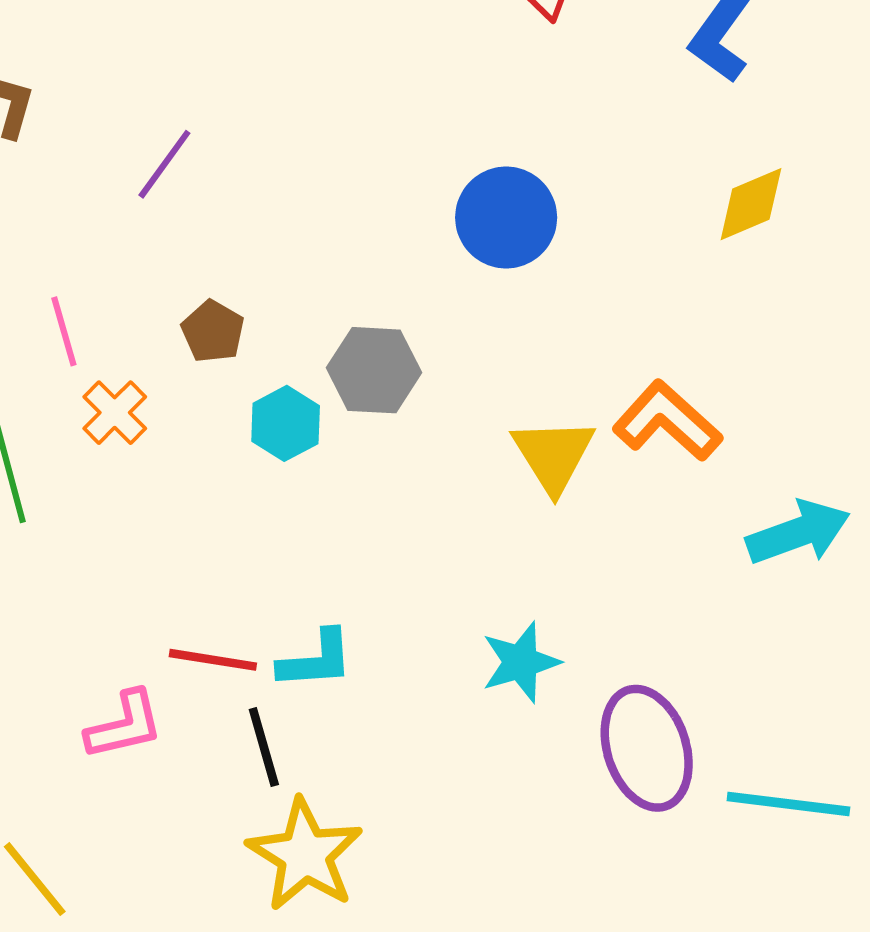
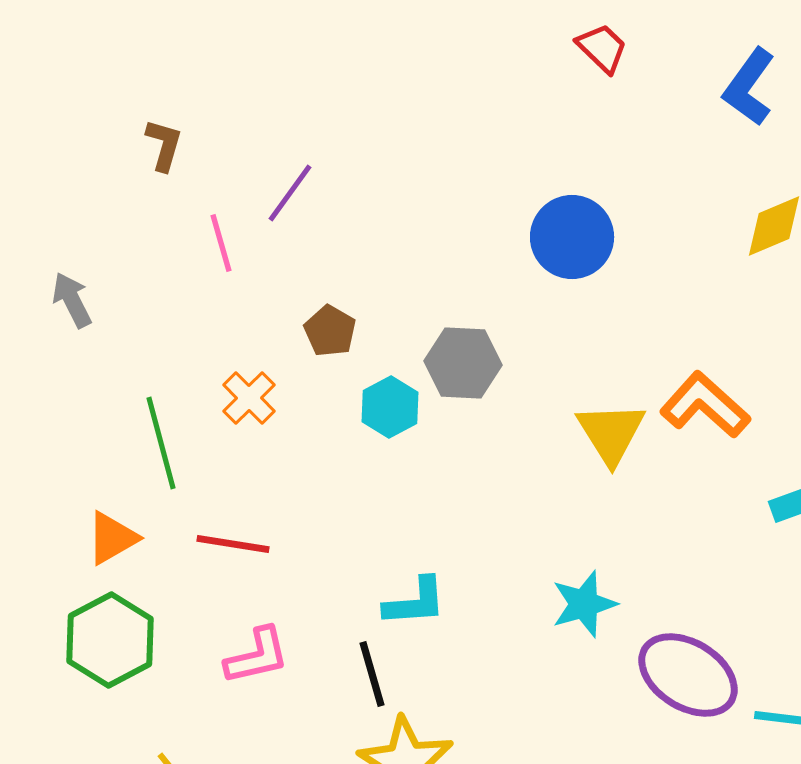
pink line: (64, 331) -> (221, 243), moved
red line: (213, 660) -> (233, 544), moved
purple ellipse: (647, 748) -> (688, 675), turned -40

